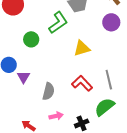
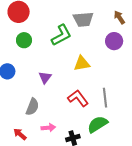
green circle: (31, 39) -> (24, 40), moved
purple triangle: (24, 77) -> (45, 77), moved
gray semicircle: (48, 91) -> (32, 107), moved

